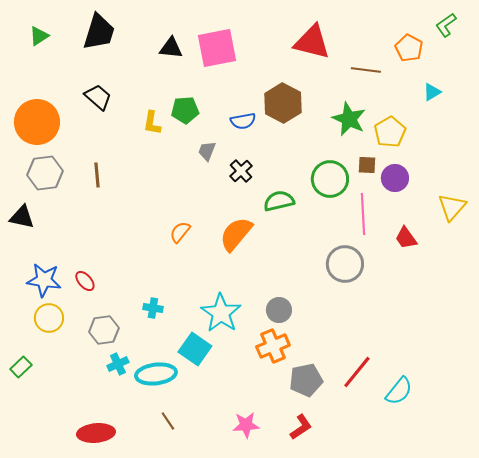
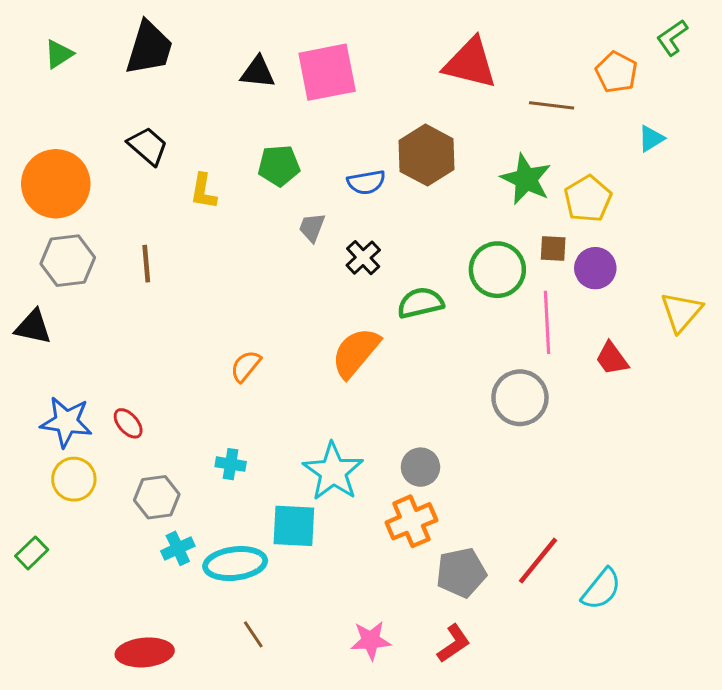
yellow L-shape: (152, 123) -> (203, 191), moved
orange semicircle: (180, 232) -> (246, 366), moved
cyan square: (195, 349) -> (294, 526), turned -32

